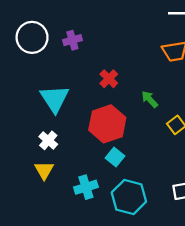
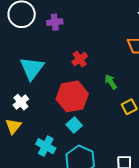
cyan cross: (86, 187) -> (46, 146), turned 36

